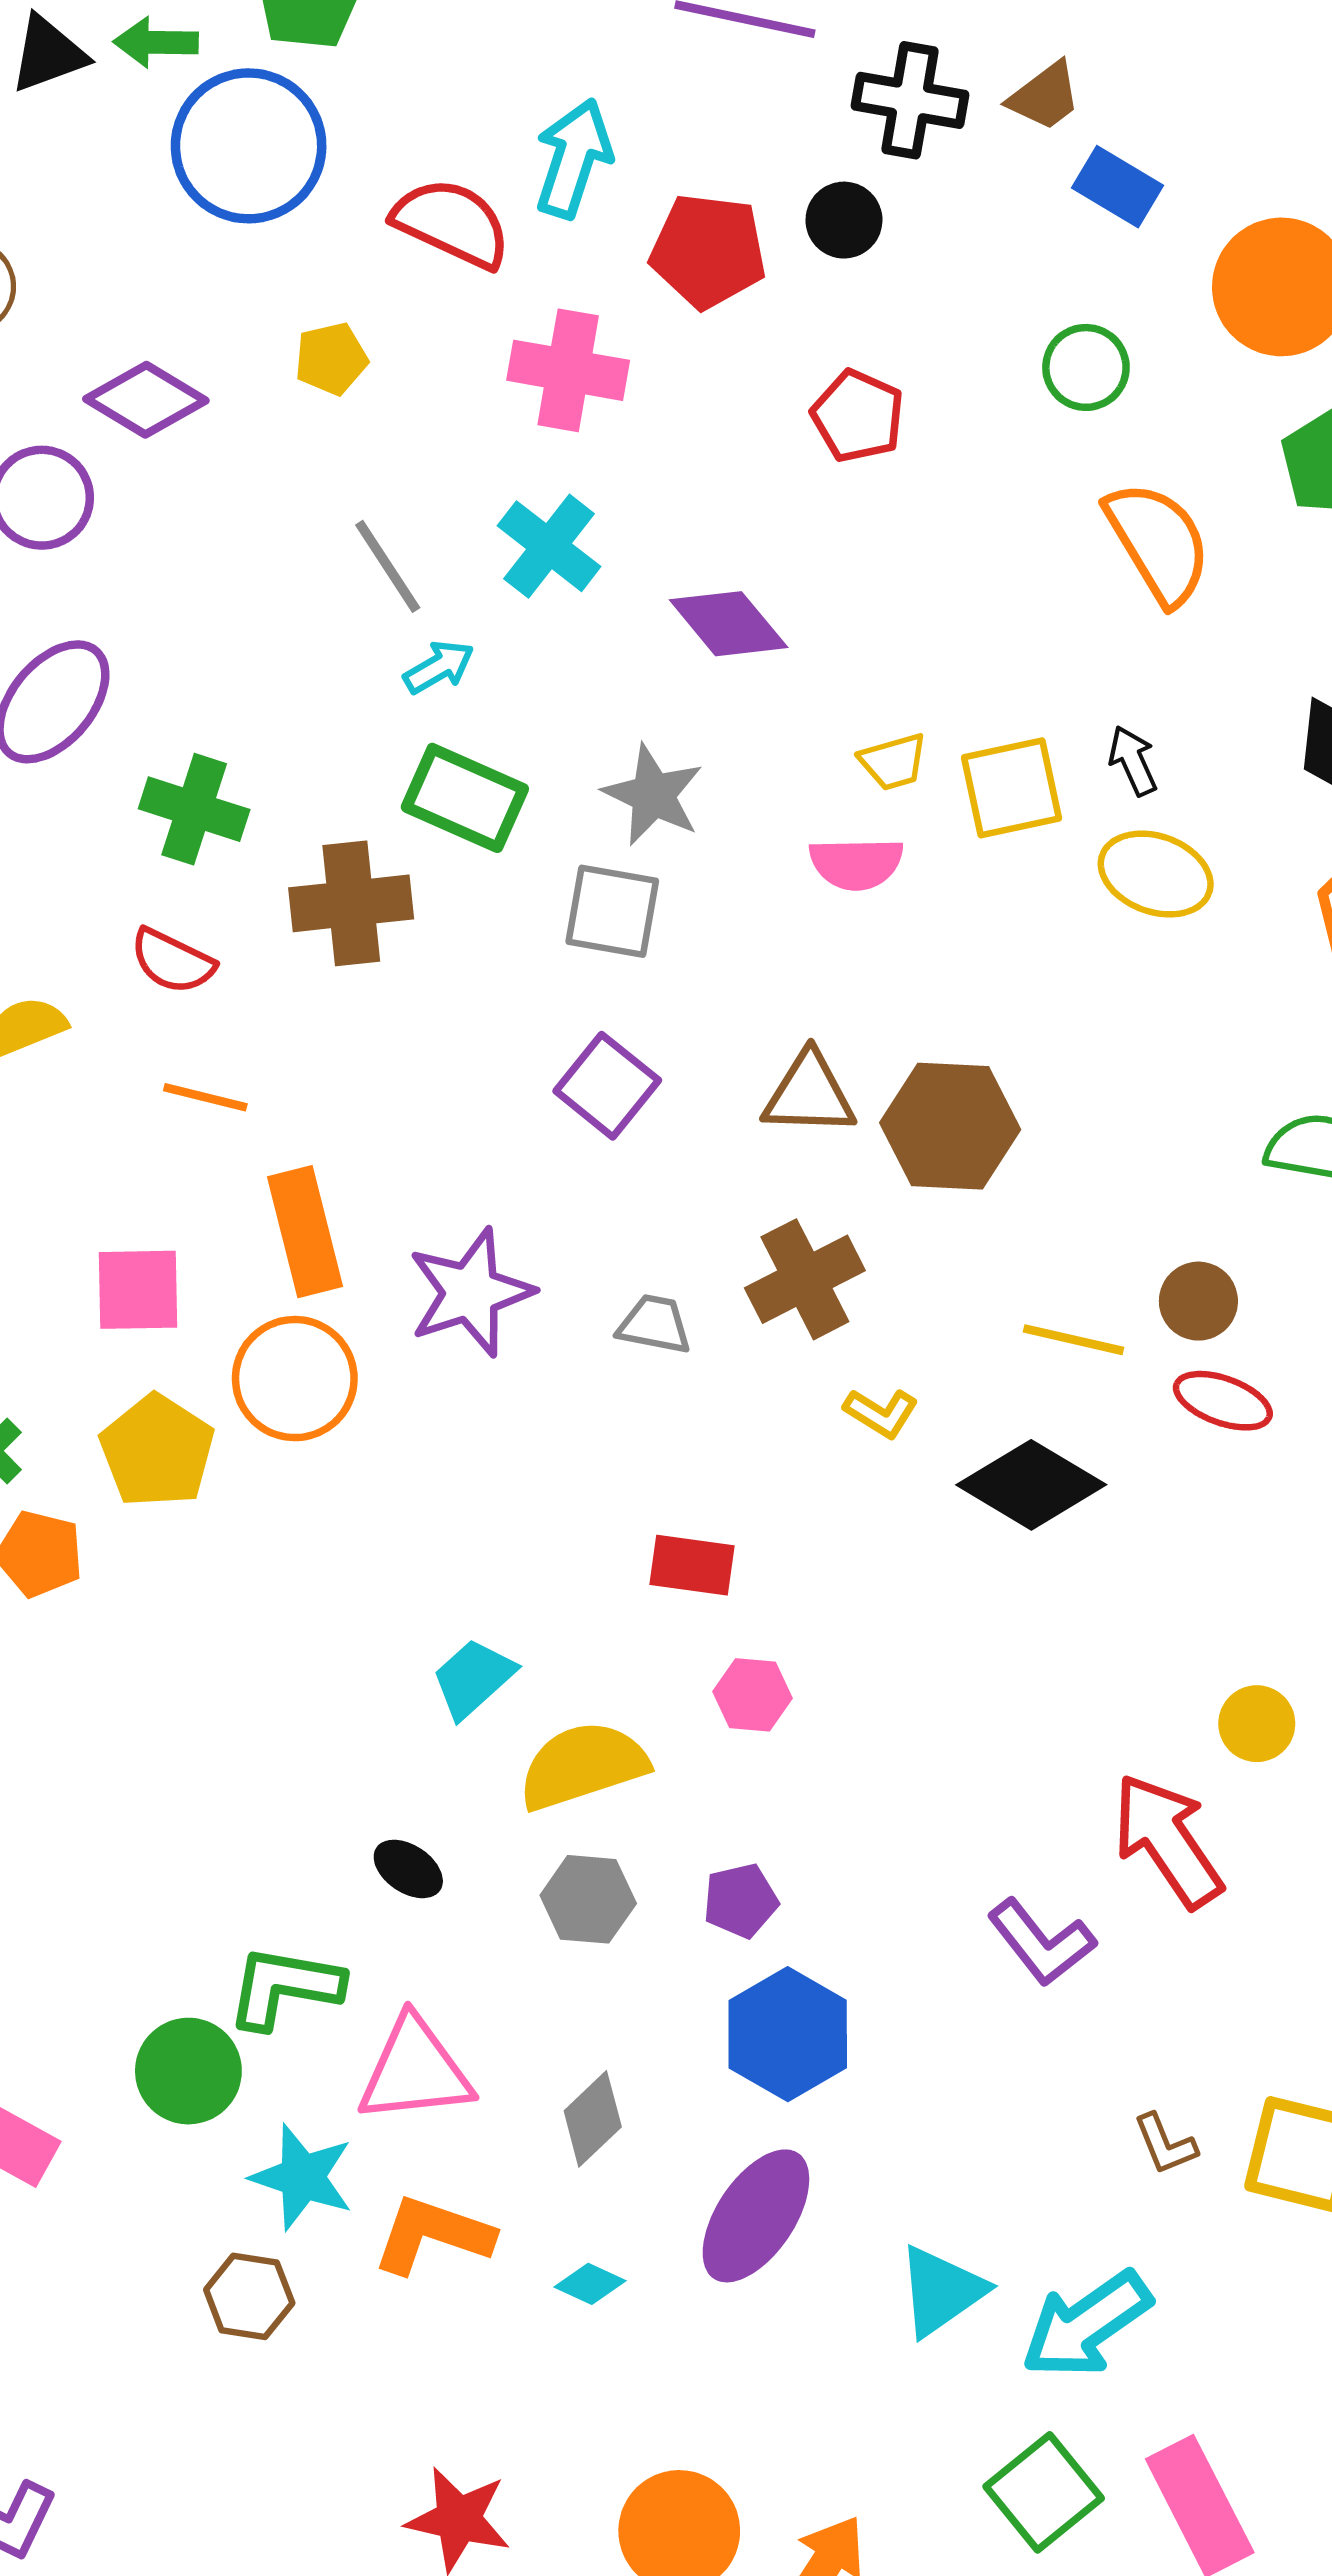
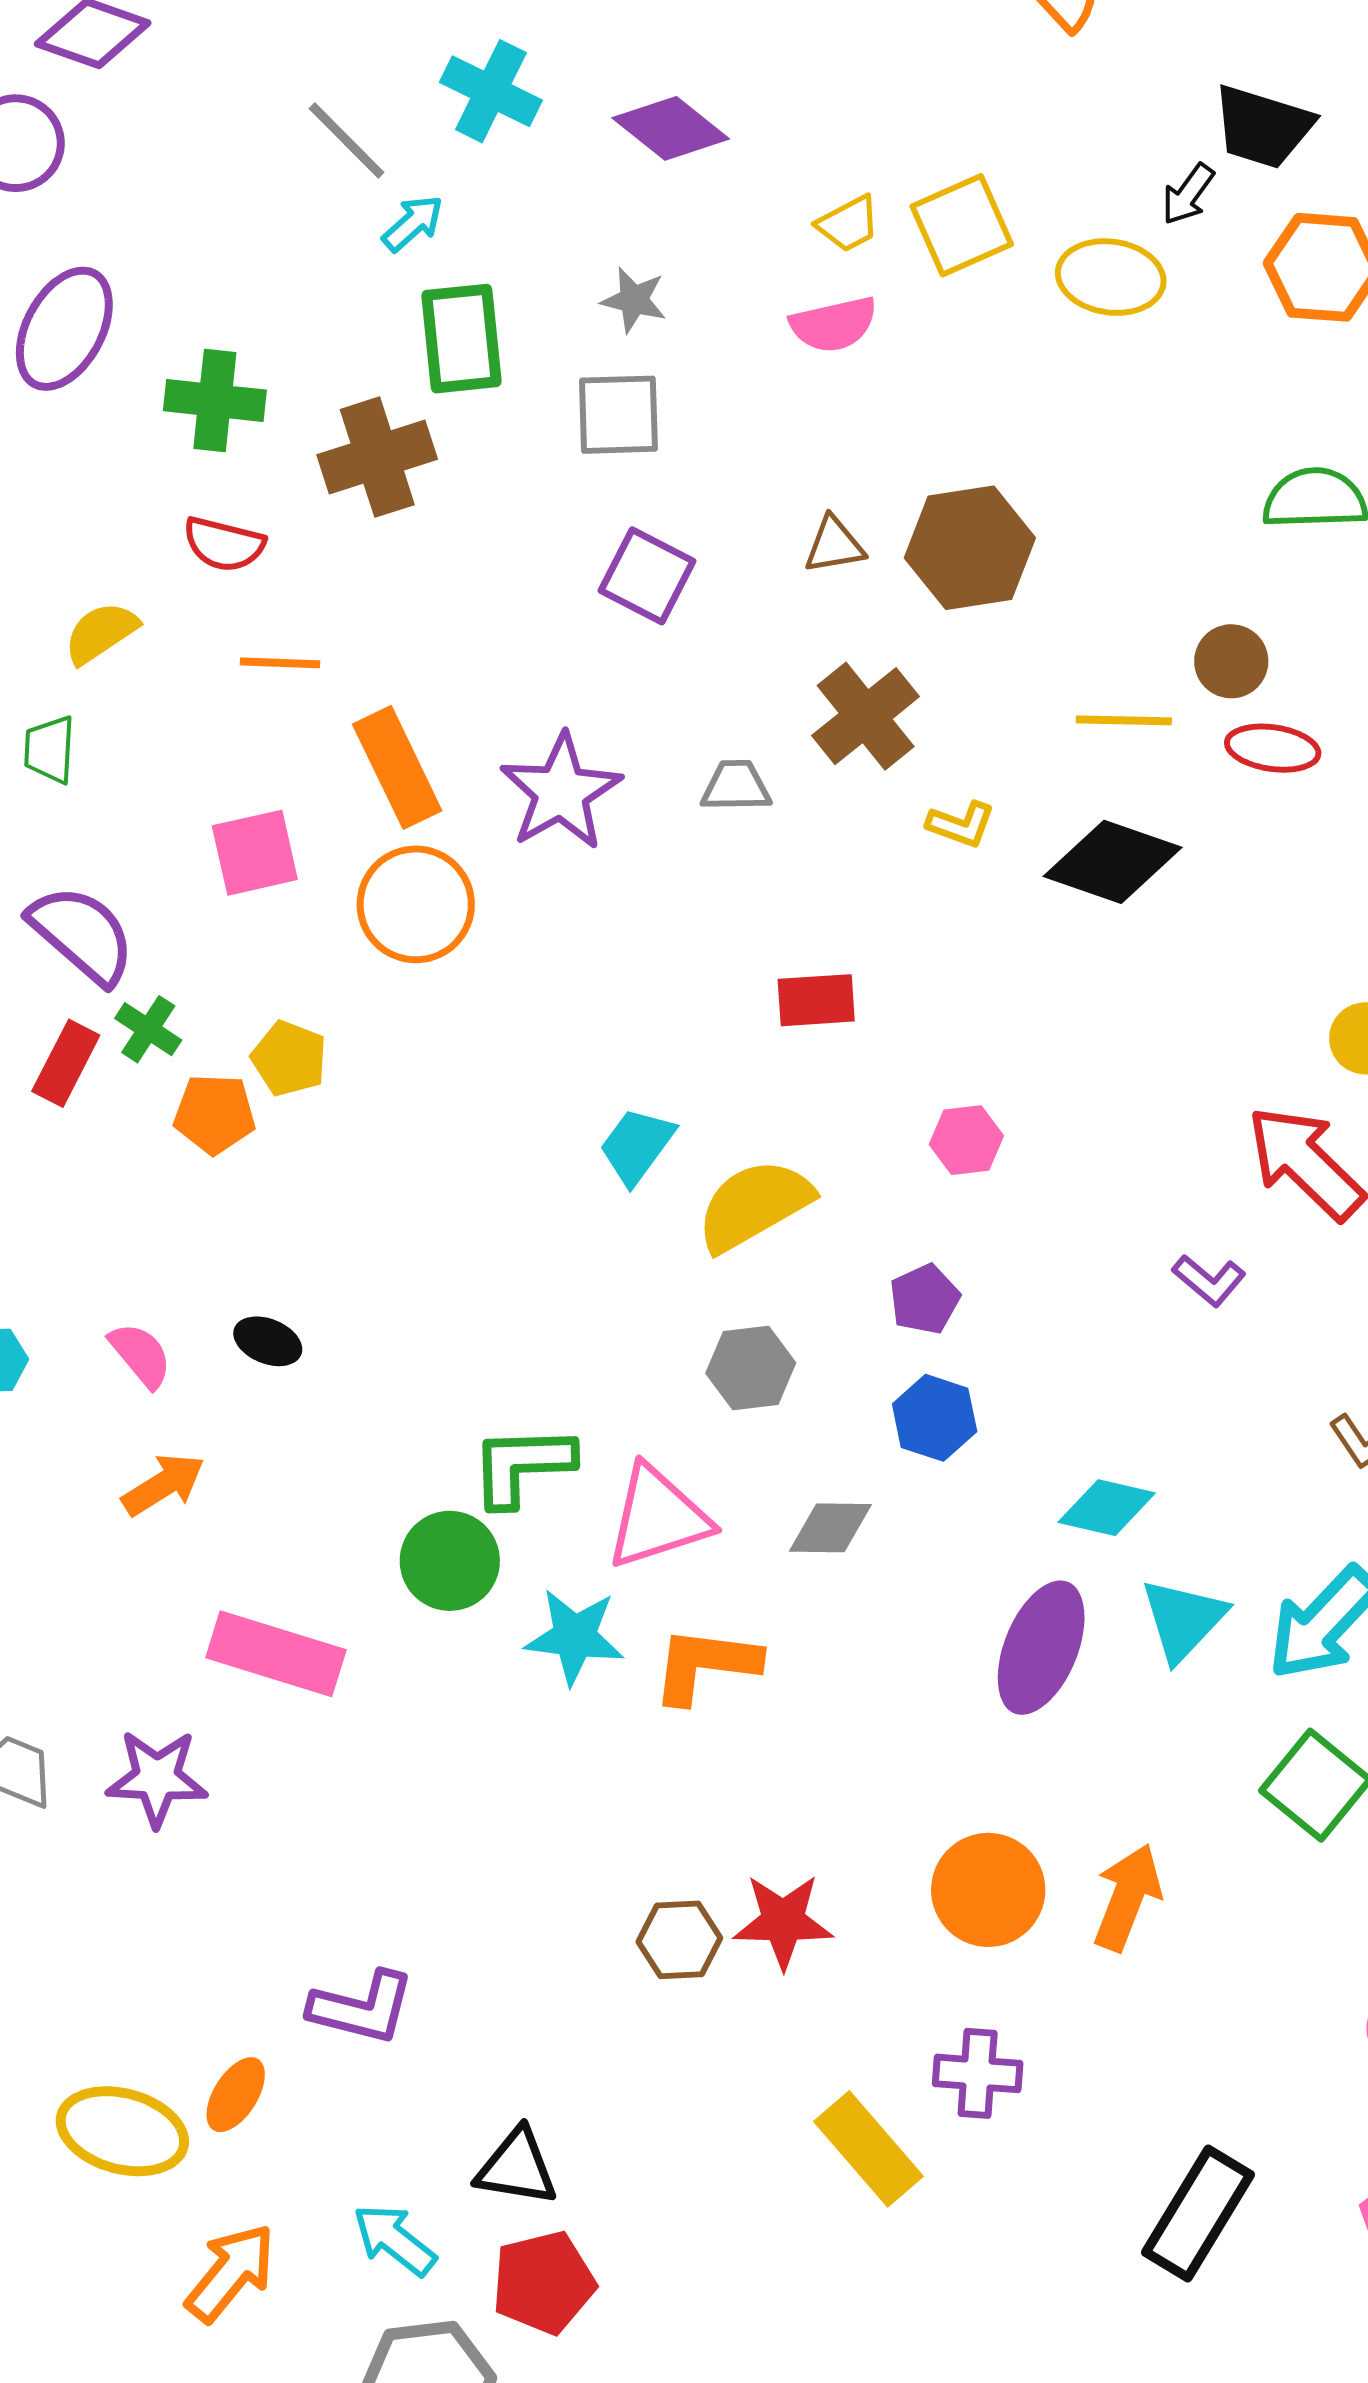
black arrow: (1133, 761) -> (1188, 194), moved, turned -108
gray star: (653, 795) -> (634, 300), size x0.7
green rectangle: (465, 798) -> (462, 339), turned 72
brown triangle: (809, 1094) -> (834, 545), size x0.7
yellow pentagon: (157, 1451) -> (289, 1059), moved, size x0.7
pink hexagon: (752, 1695) -> (966, 1140), moved
black ellipse: (408, 1869) -> (268, 1341), moved
gray hexagon: (588, 1899) -> (751, 1368), moved
purple L-shape: (1041, 1942) -> (1209, 1280), size x0.7
blue hexagon: (788, 2034) -> (935, 1418), moved, size x0.7
gray diamond: (593, 2119) -> (830, 1528), turned 56
purple ellipse: (756, 2216) -> (1041, 1648), moved
cyan diamond: (590, 2284) -> (1107, 1508), moved, size x1.5
brown hexagon: (249, 2296) -> (679, 1940), moved

